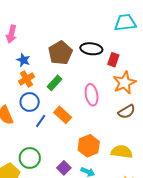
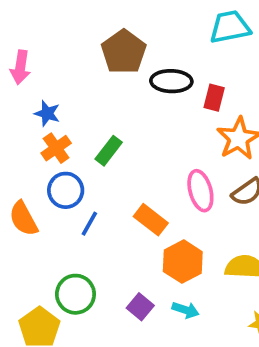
brown pentagon: (60, 53) -> (124, 52), moved
pink ellipse: (92, 95) -> (200, 191), moved
orange rectangle: (63, 115) -> (151, 220), moved

